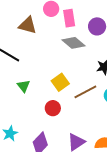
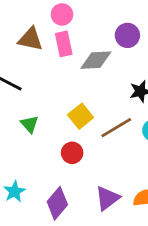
pink rectangle: (69, 18) -> (64, 44), moved
gray diamond: (74, 43) -> (96, 60), turned -40

